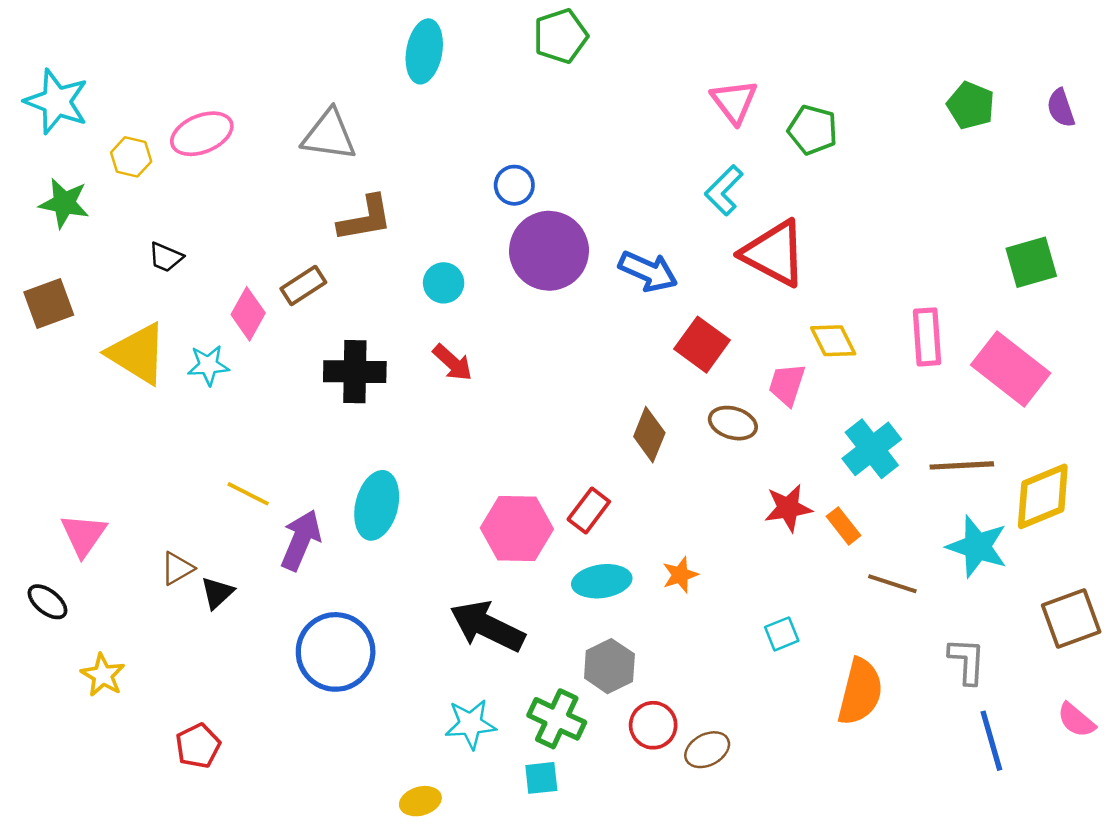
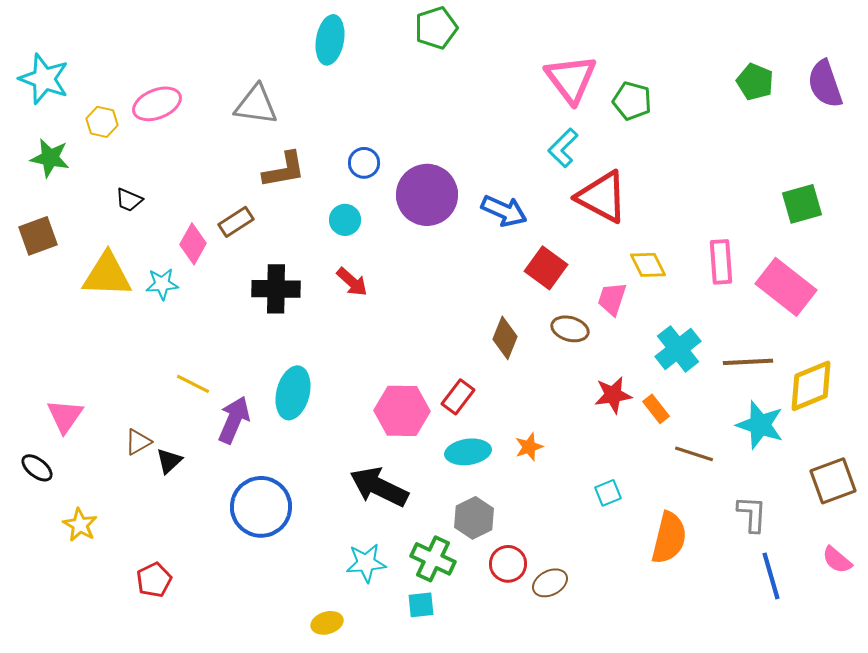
pink triangle: (734, 102) -> (571, 79), size x1.4
purple semicircle: (1061, 108) -> (825, 84), size x1.6
blue circle: (514, 185) -> (364, 163), moved
yellow triangle: (138, 354) -> (107, 275), turned -30

